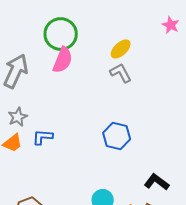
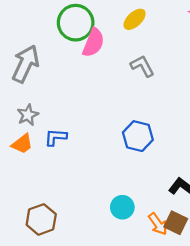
yellow ellipse: (121, 49) -> (135, 19), moved
pink semicircle: (63, 60) -> (93, 43), moved

